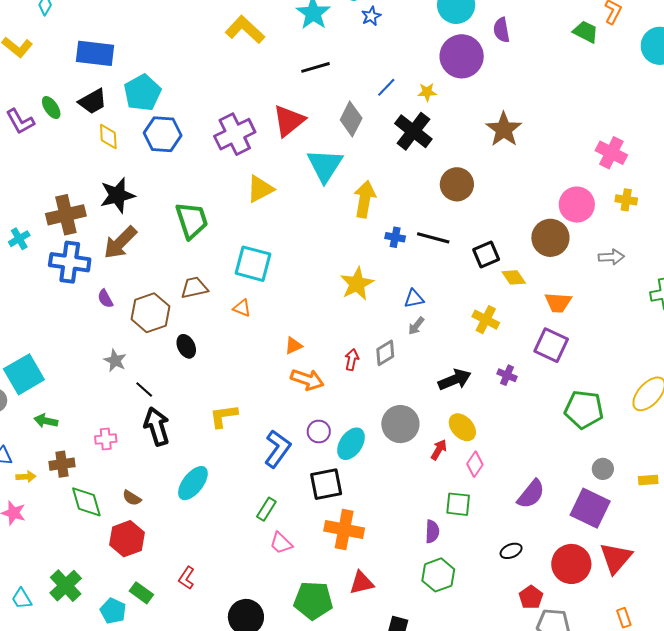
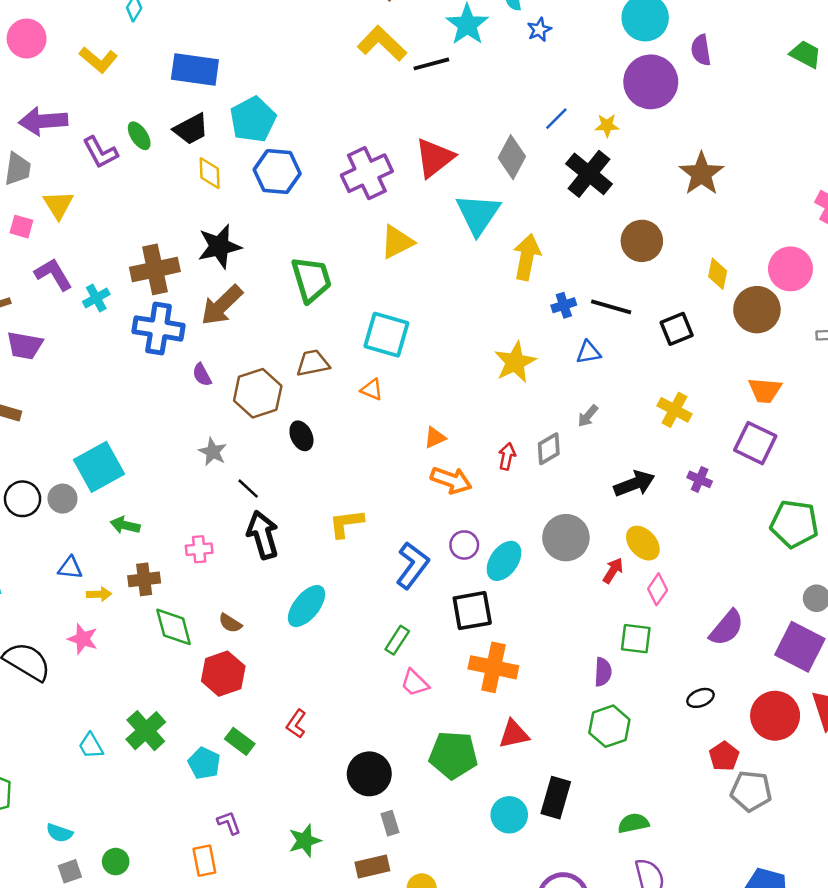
black line: (316, 67) -> (431, 64), moved
blue cross: (395, 237) -> (564, 305), turned -30
yellow diamond: (514, 277) -> (718, 274), moved, turned 45
blue triangle: (414, 299) -> (588, 352), moved

